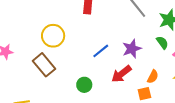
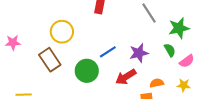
orange semicircle: (153, 77) -> (157, 83), turned -136
green circle: (84, 85) -> (87, 71), moved, size x1.5

